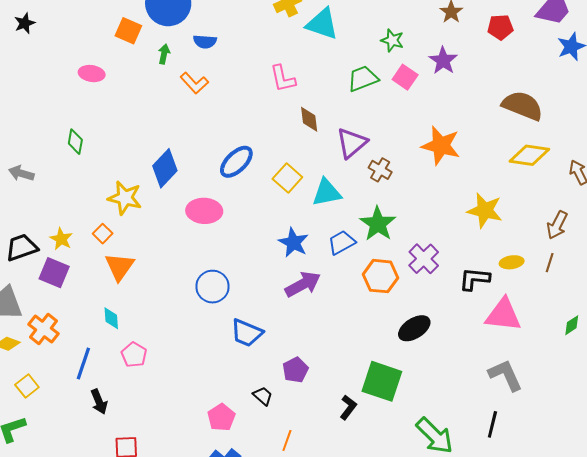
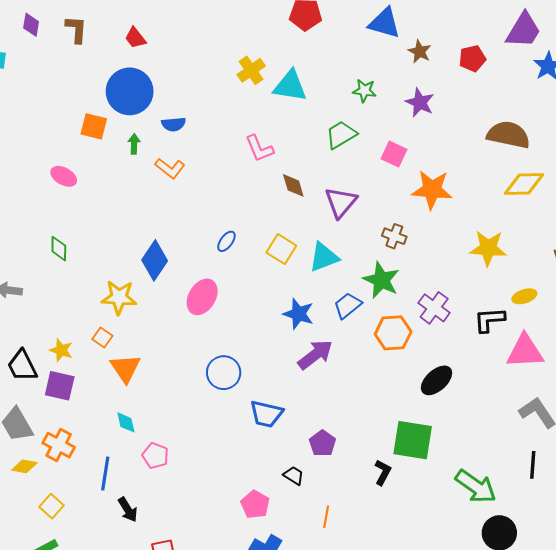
pink ellipse: (92, 74) -> (64, 176), turned 30
pink square: (405, 77) -> (394, 154), moved
blue ellipse: (236, 162) -> (226, 241), size x0.6
brown cross: (380, 170) -> (394, 236), moved
pink ellipse: (204, 211) -> (202, 297), turned -52
black trapezoid: (22, 247) -> (22, 366), turned -88

